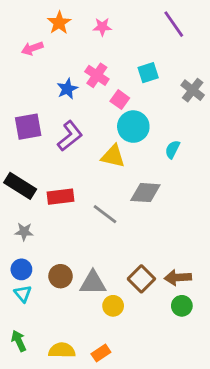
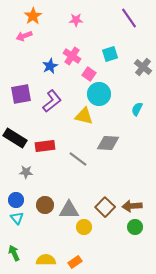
orange star: (59, 23) -> (33, 16), moved
cyan semicircle: (172, 149) -> (137, 109), moved
gray star: (24, 232) -> (26, 172), moved

